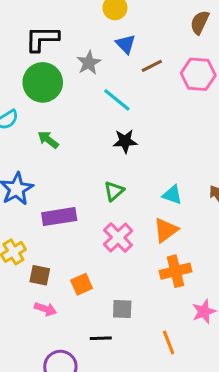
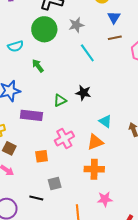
blue triangle: (126, 44) -> (114, 17), moved
black star: (125, 141) -> (83, 93), moved
green triangle: (114, 191) -> (60, 100), moved
orange square: (82, 284) -> (42, 156), moved
gray square: (122, 309) -> (55, 183), turned -32

